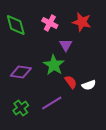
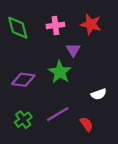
pink cross: (50, 23) -> (55, 25), turned -35
red semicircle: (71, 82) -> (86, 124), moved

